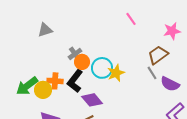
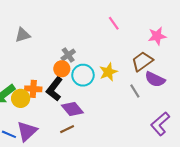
gray cross: (75, 54) -> (68, 55), moved
yellow star: (116, 73) -> (108, 72), moved
gray line: (152, 73) -> (135, 91), moved
purple semicircle: (170, 84) -> (155, 79), moved

